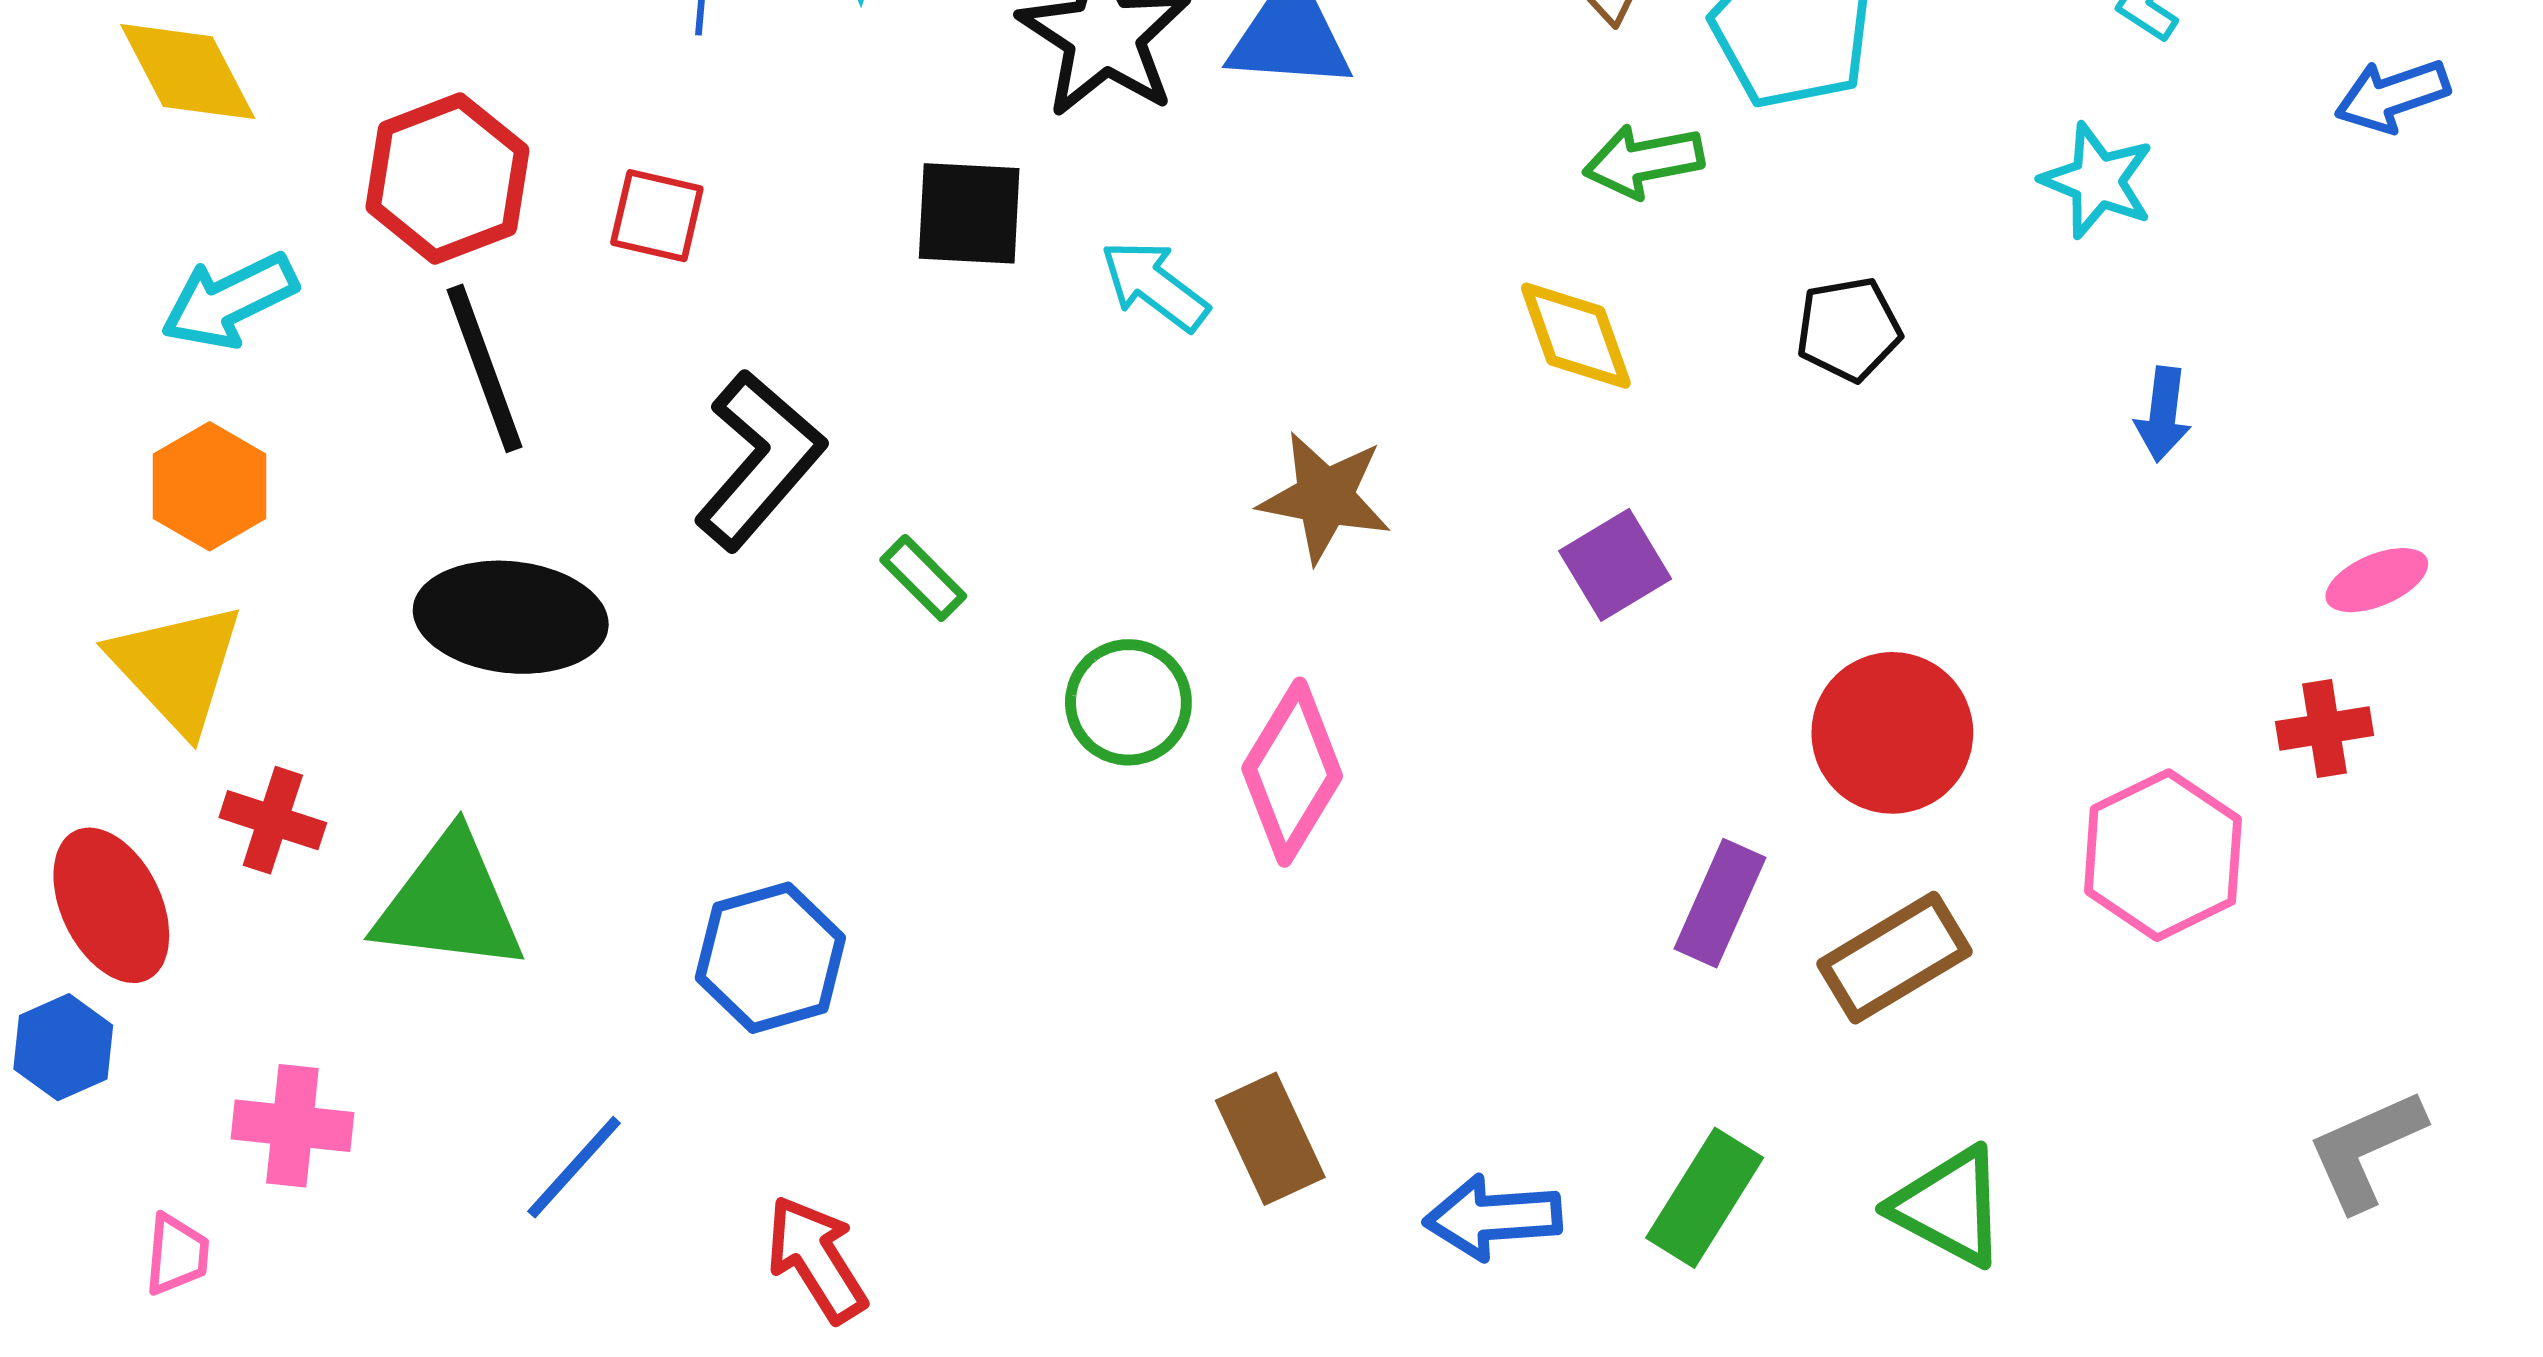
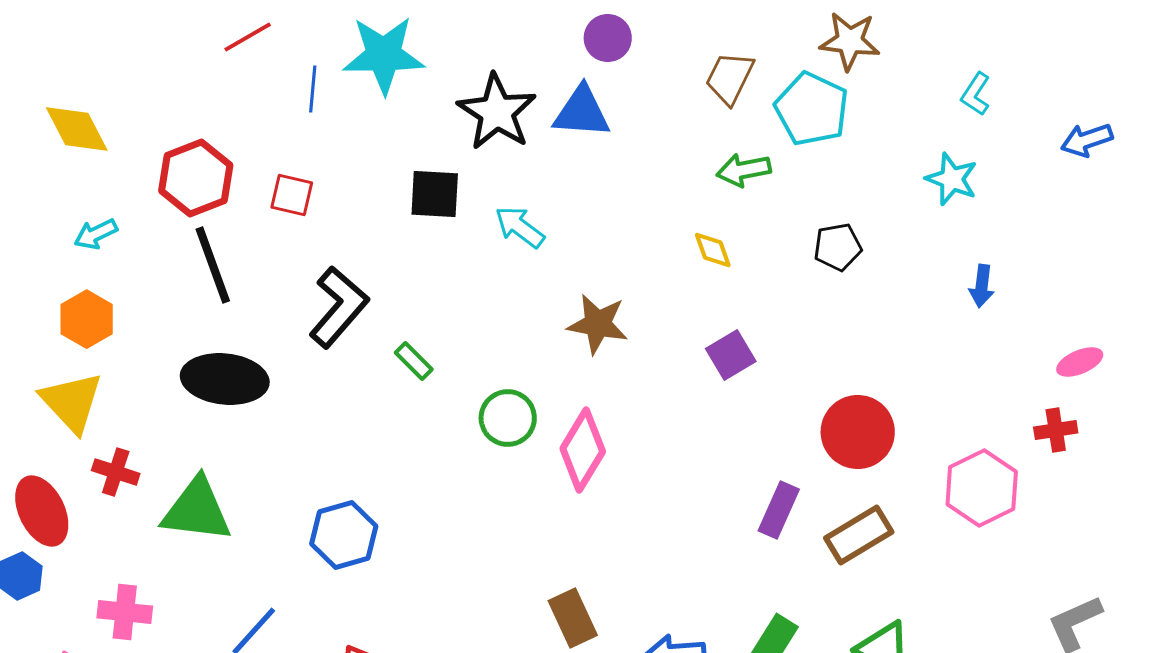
cyan arrow: (229, 301) -> (96, 234), size x0.7
yellow diamond: (1576, 336) -> (713, 250), size x0.7

